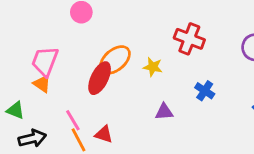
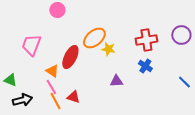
red cross: (189, 39) -> (146, 40), moved, turned -30
orange ellipse: (115, 60) -> (94, 38), moved
orange triangle: (42, 84) -> (52, 71), moved

